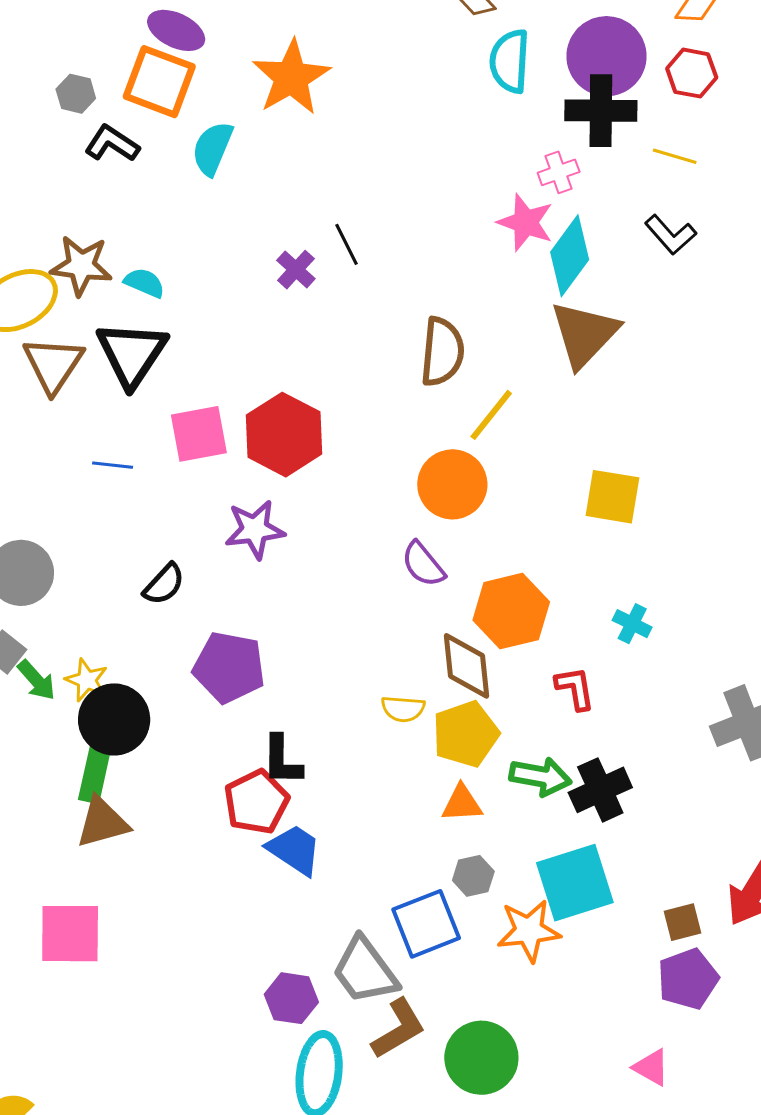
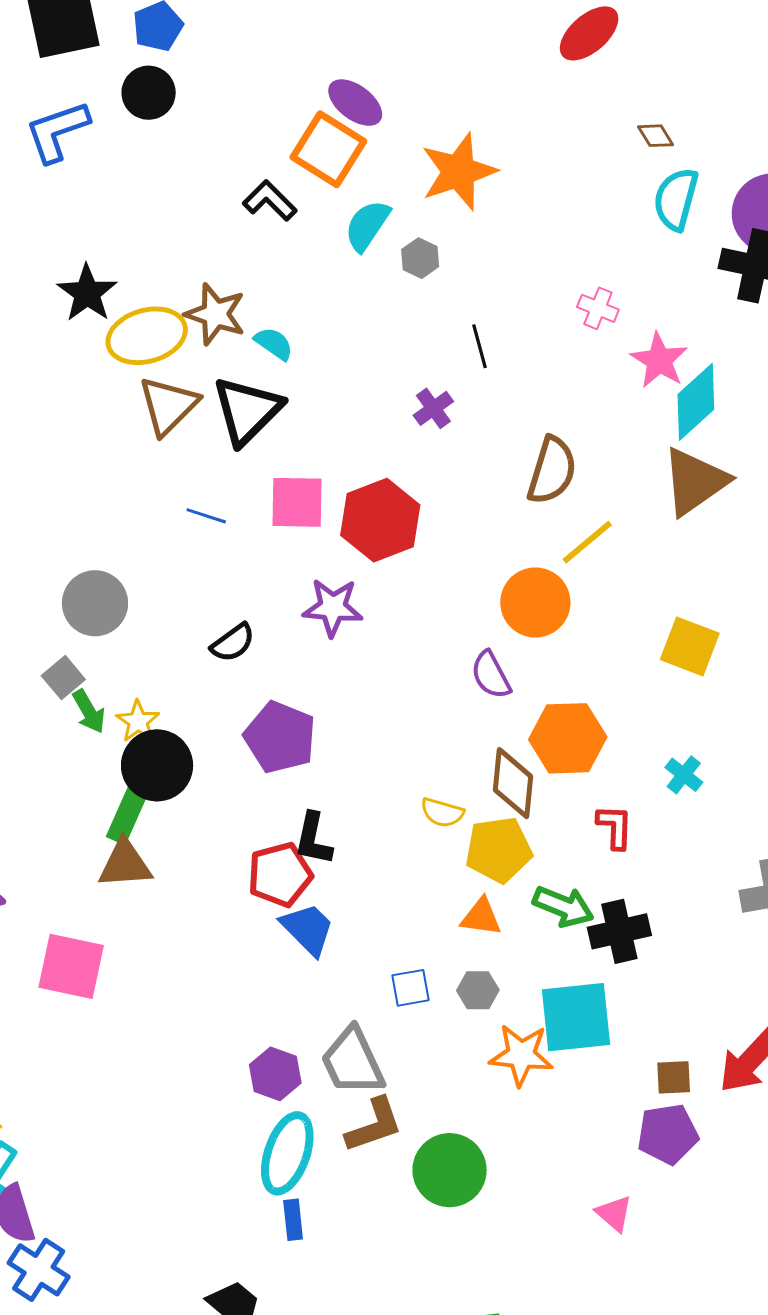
gray hexagon: (76, 94) -> (420, 258), moved
pink cross: (559, 172) -> (598, 308), moved, turned 30
purple cross: (296, 270) -> (433, 408), moved
blue square: (426, 924) -> (411, 988), moved, size x0.6

